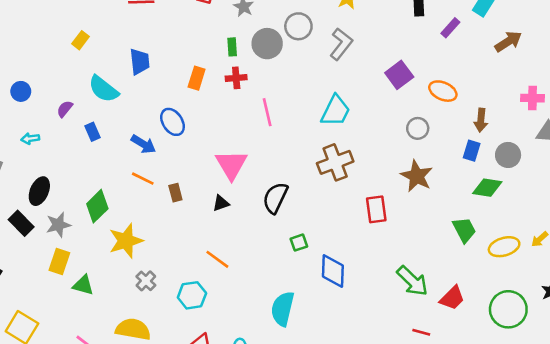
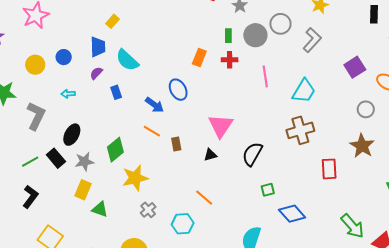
blue trapezoid: (140, 62) -> (98, 47), moved
pink line: (267, 112) -> (265, 76), moved
blue diamond: (333, 271) -> (292, 214), turned -48

